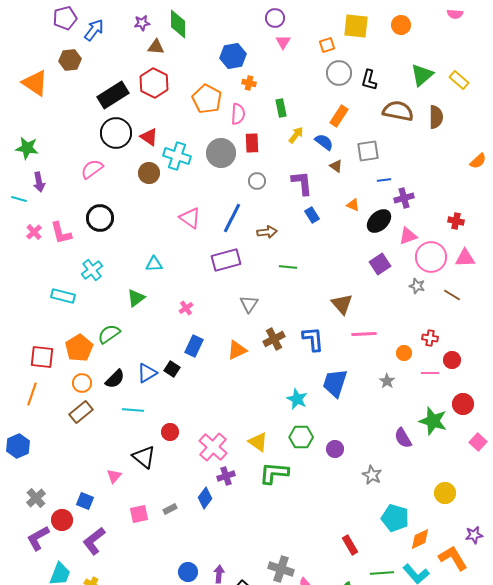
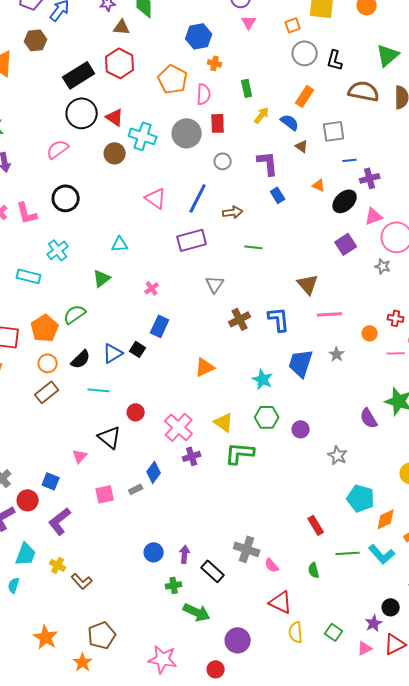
orange triangle: (237, 350) -> (205, 367), moved
gray star: (387, 381) -> (337, 354), moved
blue diamond: (205, 498) -> (154, 472), moved

